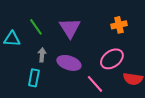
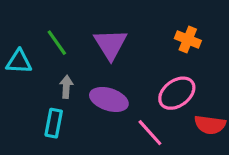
orange cross: (119, 25) -> (188, 39), turned 35

